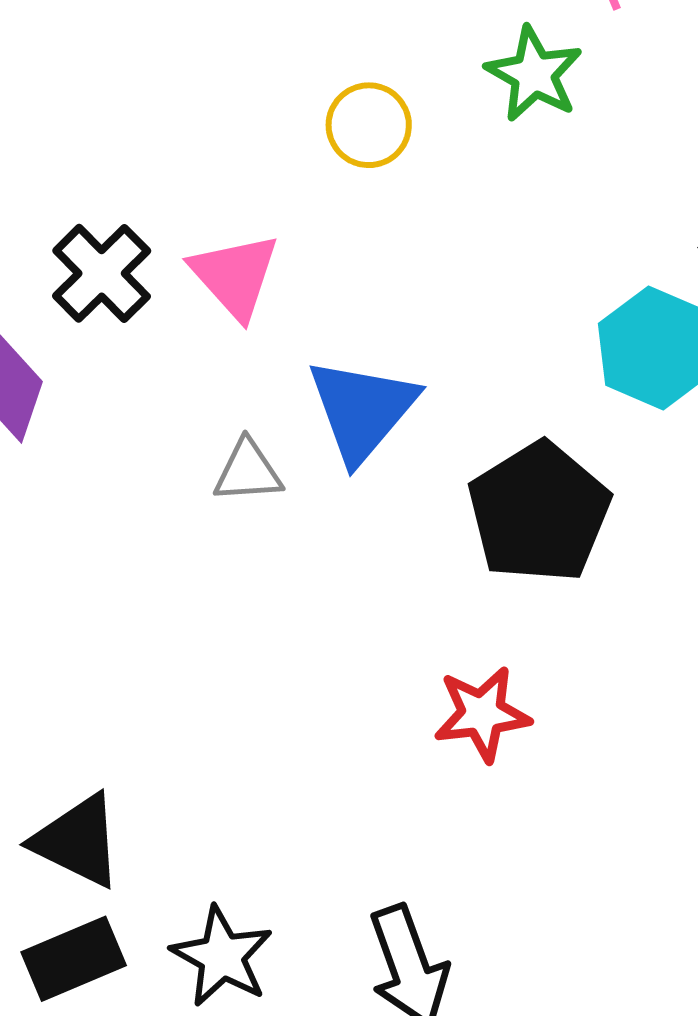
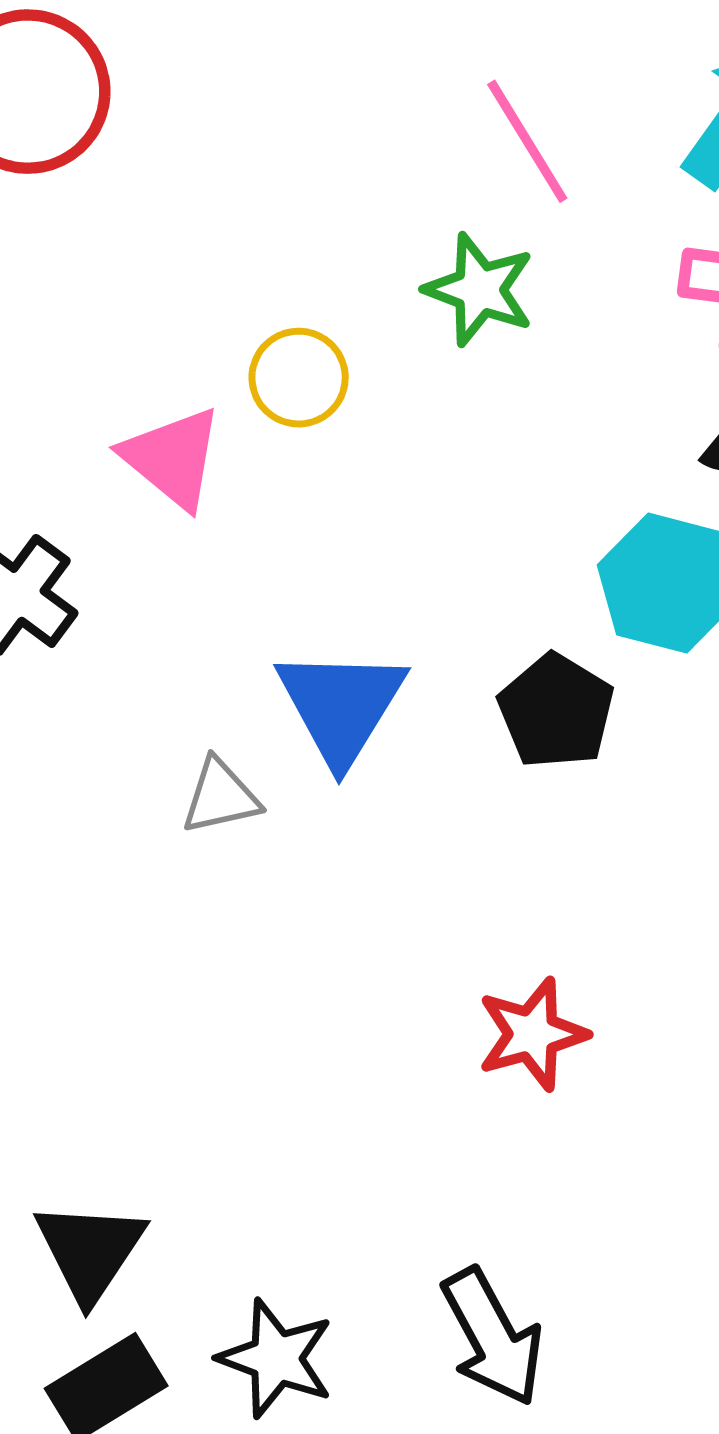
pink triangle: (235, 276) -> (172, 458), moved
black pentagon: (539, 512) -> (556, 711), moved, size x0.7
black triangle: (78, 841) -> (90, 1251), turned 46

